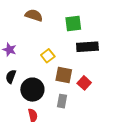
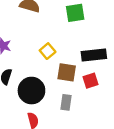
black rectangle: (87, 47) -> (94, 55), moved
red square: (84, 83) -> (90, 81), turned 32

